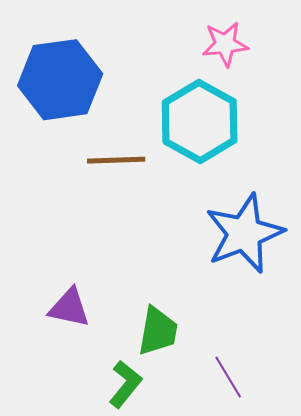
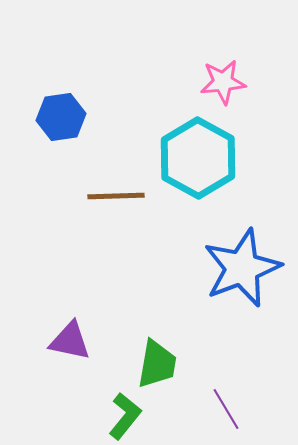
blue hexagon: (60, 80) -> (61, 117), size x0.6

